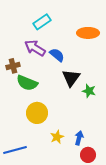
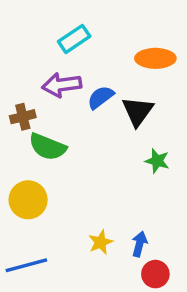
purple arrow: (35, 48) -> (62, 85), turned -40
blue semicircle: (57, 55) -> (101, 97), turned -77
black triangle: (71, 78) -> (138, 111), moved
yellow circle: (37, 113) -> (28, 200), moved

